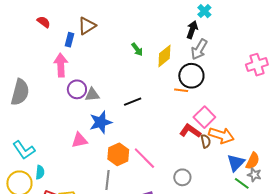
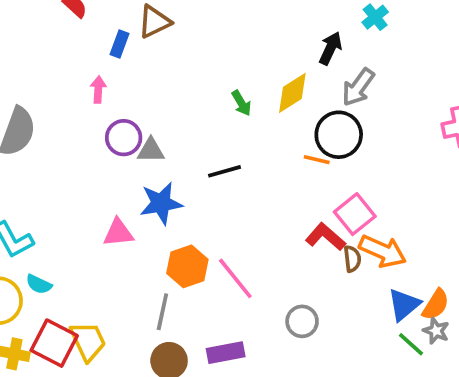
black arrow: (192, 30) -> (330, 48), moved
green arrow: (137, 49) -> (241, 103), moved
pink arrow: (61, 65) -> (98, 90), size x0.6
cyan semicircle: (40, 172) -> (39, 284), turned 104

